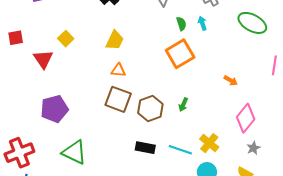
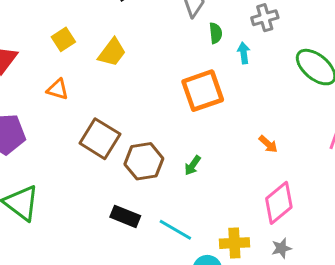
green semicircle: (181, 24) -> (216, 33), moved
yellow square: (66, 39) -> (63, 39), moved
orange triangle: (118, 70) -> (58, 89), moved
yellow cross: (209, 143) -> (234, 243), moved, turned 36

